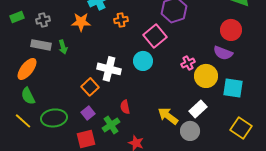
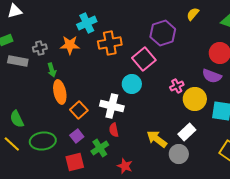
gray cross: (43, 20) -> (40, 48), moved
orange cross: (121, 20) -> (110, 43), size x1.6
gray rectangle: (41, 45) -> (18, 61), moved
orange ellipse: (27, 69) -> (60, 92), moved, turned -50
white cross: (109, 69) -> (112, 106), moved

